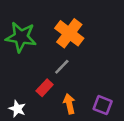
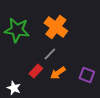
orange arrow: (69, 104) -> (58, 73), moved, turned -112
purple square: (103, 105) -> (87, 75), moved

